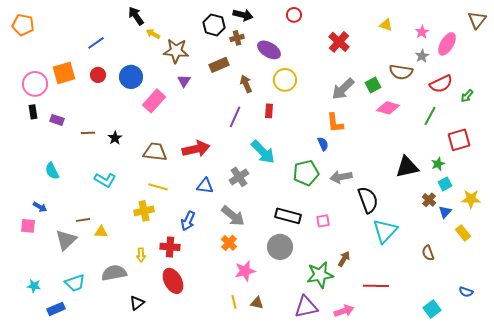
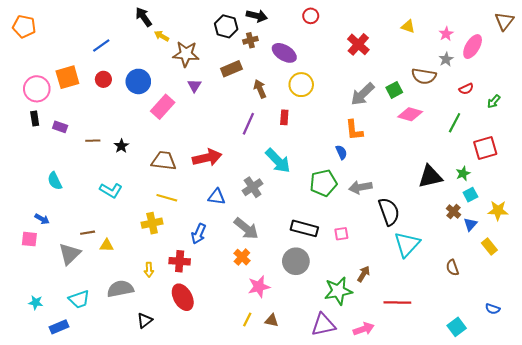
red semicircle: (441, 84) -> (466, 89), size x0.6
yellow line: (234, 302) -> (247, 319), turned 40

